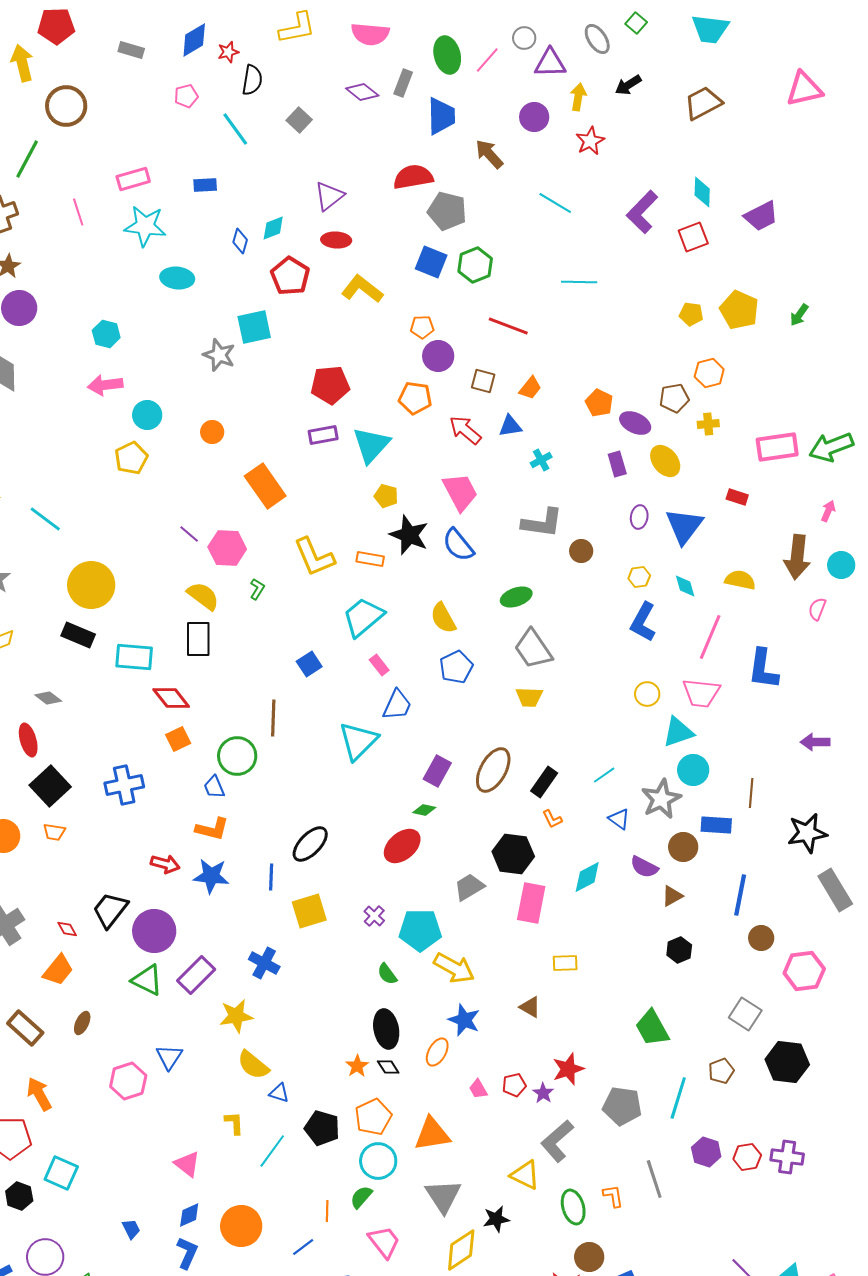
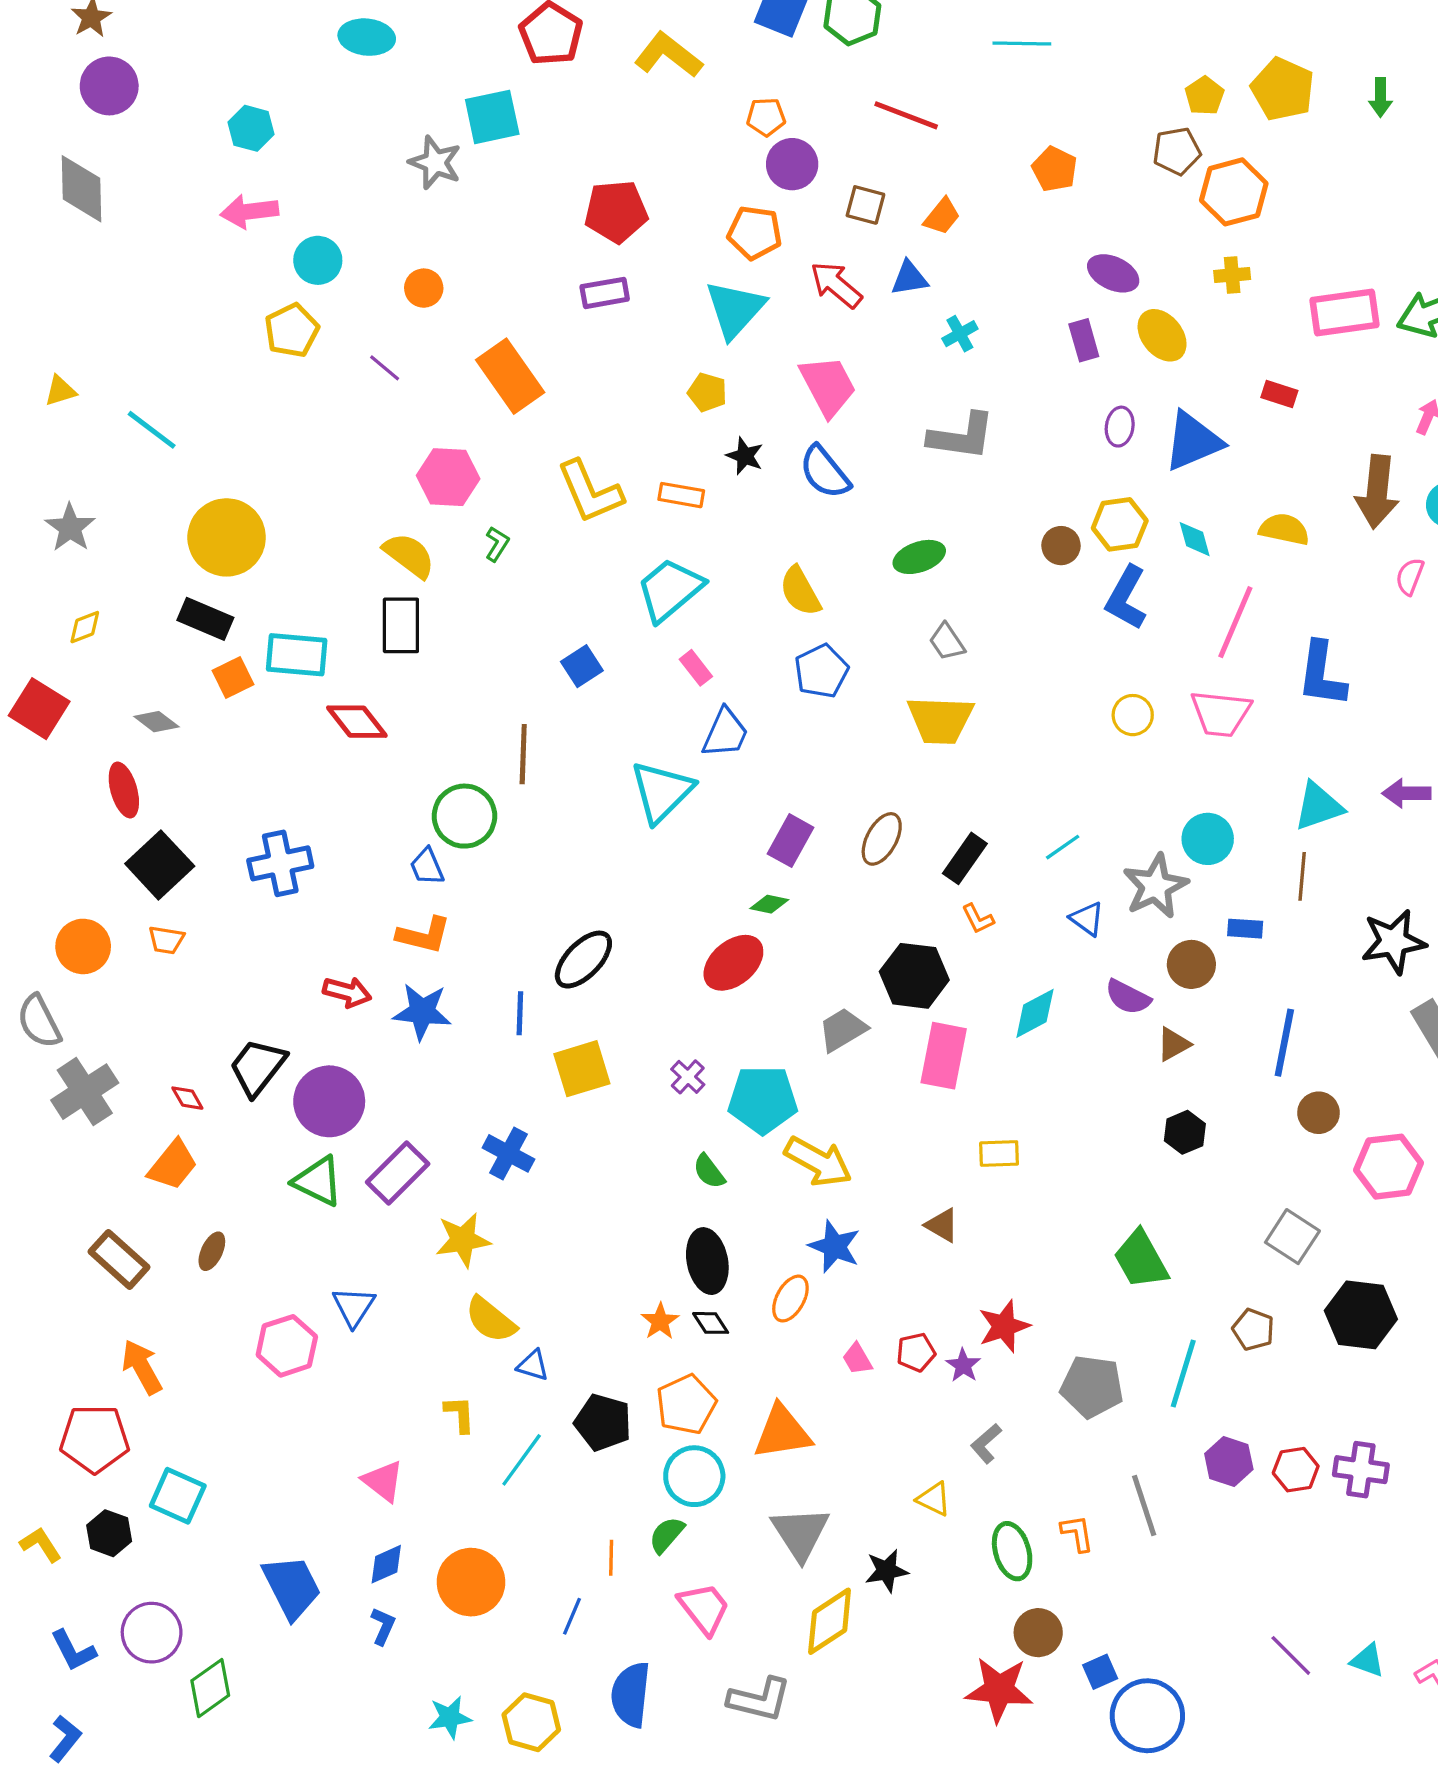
yellow pentagon: (691, 314) -> (1204, 96), turned 30
green arrow: (799, 315) -> (1380, 97), turned -35
orange hexagon: (709, 373) -> (1234, 192), size x1.4
brown pentagon: (674, 398) -> (1177, 151), moved
orange pentagon: (599, 403) -> (1054, 169), moved
cyan triangle: (371, 445) -> (735, 309), moved
blue triangle: (684, 526) -> (1193, 441), turned 30
purple line: (189, 534) -> (385, 368), moved
black star: (409, 535) -> (745, 456), size x0.6
brown circle: (581, 551) -> (1061, 546), moved
yellow hexagon: (639, 577) -> (1120, 524), size x1.5
gray trapezoid: (533, 649) -> (947, 642), size x0.6
yellow trapezoid: (529, 697) -> (940, 720), size x1.5
cyan triangle: (678, 732) -> (1319, 806), moved
orange square: (178, 739) -> (233, 678), moved
brown ellipse: (493, 770) -> (882, 839), size x0.7
blue rectangle: (716, 825) -> (1245, 929), size x0.7
brown pentagon: (721, 1071) -> (1253, 1329), turned -30
gray L-shape: (557, 1141) -> (986, 1444), size x0.6
yellow triangle: (525, 1175) -> (934, 1499), size x0.7
blue trapezoid: (131, 1229) -> (292, 1587), size x2.0
blue line: (303, 1247) -> (572, 1616), turned -30
blue L-shape: (187, 1253) -> (383, 1626), size x0.7

